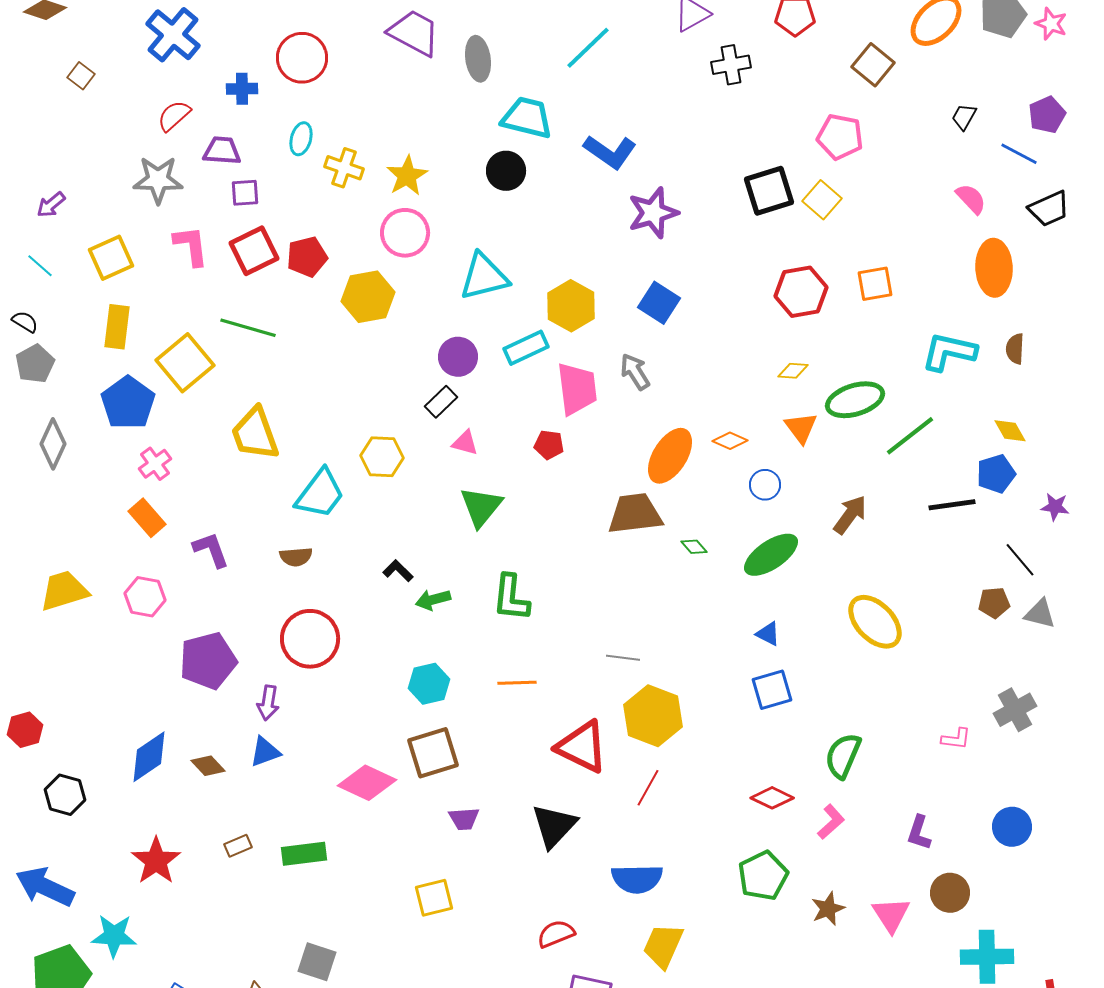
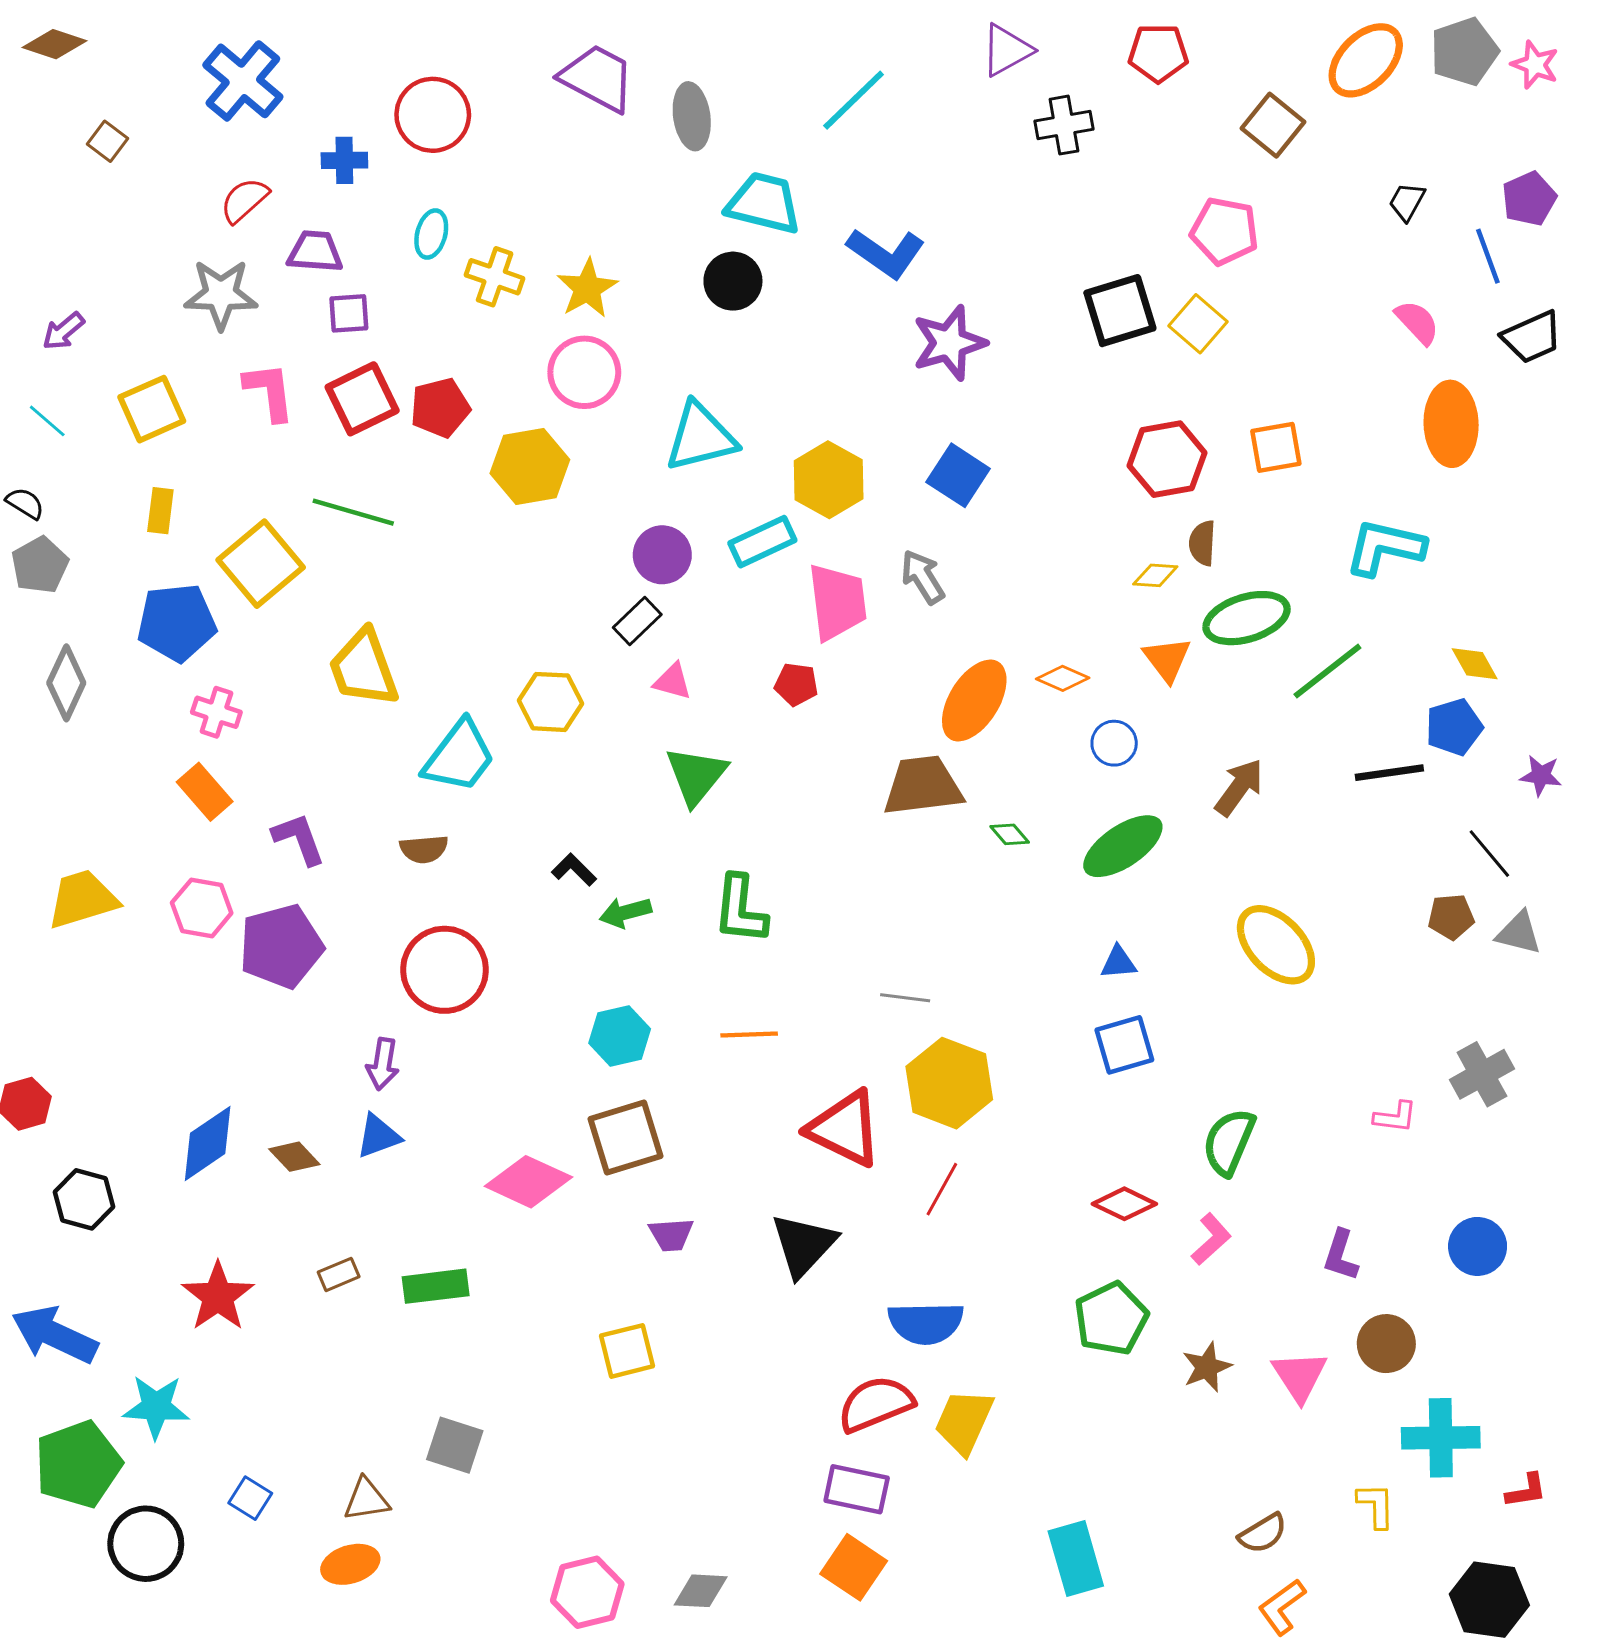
blue line: (1019, 154) -> (1488, 256), turned 42
yellow rectangle: (117, 327) -> (160, 511), size x0.7
brown semicircle: (1015, 349) -> (1202, 543), moved
blue pentagon: (128, 403) -> (177, 622), turned 30
pink cross: (155, 464) -> (216, 712), turned -36
blue triangle: (768, 634) -> (1118, 962), turned -32
purple pentagon: (208, 661) -> (281, 946), moved
red semicircle: (556, 934) -> (876, 1404), moved, size x1.4

